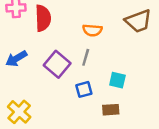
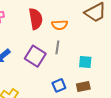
red semicircle: (43, 18) -> (36, 19), moved
blue square: (84, 89) -> (59, 85), moved

